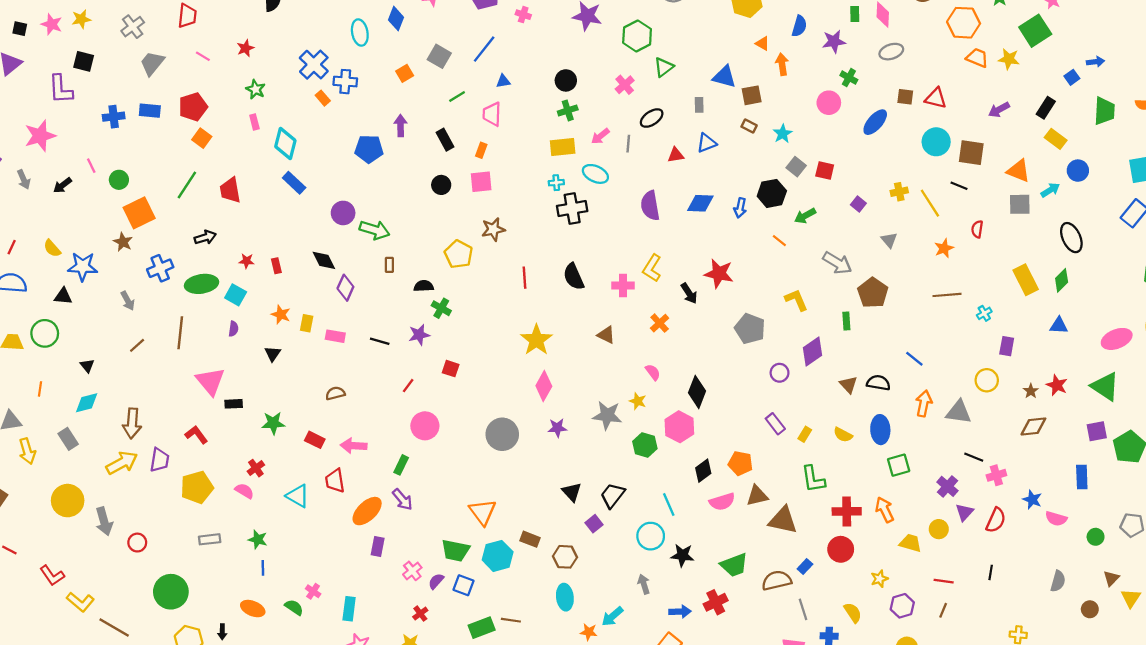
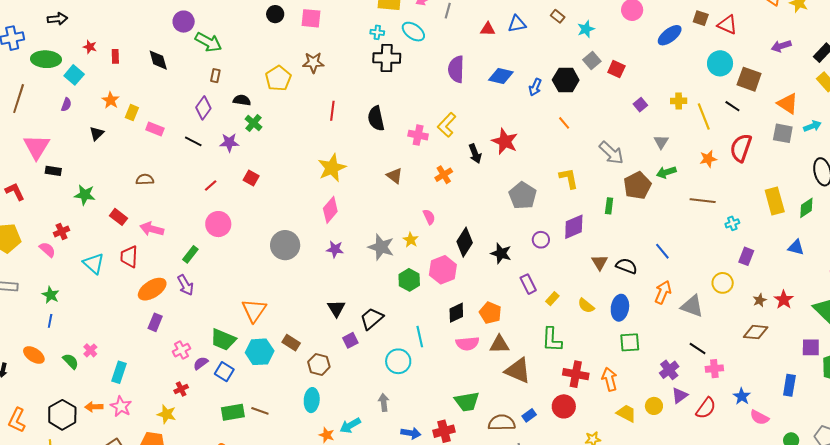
green arrow: (805, 216) -> (666, 172), moved
red semicircle: (977, 229) -> (741, 148), size x1.8
purple diamond: (345, 288) -> (203, 108), moved
black star: (682, 555) -> (501, 253), moved

